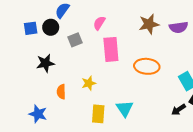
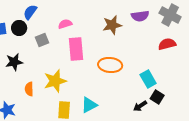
pink semicircle: (99, 23) -> (65, 24), turned 40
purple semicircle: (179, 27) -> (140, 16), moved
yellow star: (89, 83) -> (55, 81), size x1.6
cyan triangle: (125, 109) -> (89, 105), turned 36

